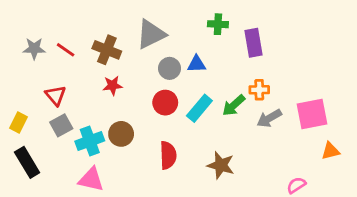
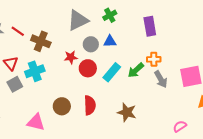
green cross: (218, 24) -> (110, 15), moved, turned -32
brown cross: (107, 50) -> (41, 41), moved
red star: (113, 85) -> (71, 57), moved
gray arrow: (269, 118) -> (161, 79), turned -90
brown circle: (121, 134) -> (62, 106), moved
cyan cross: (90, 141) -> (35, 71), moved

